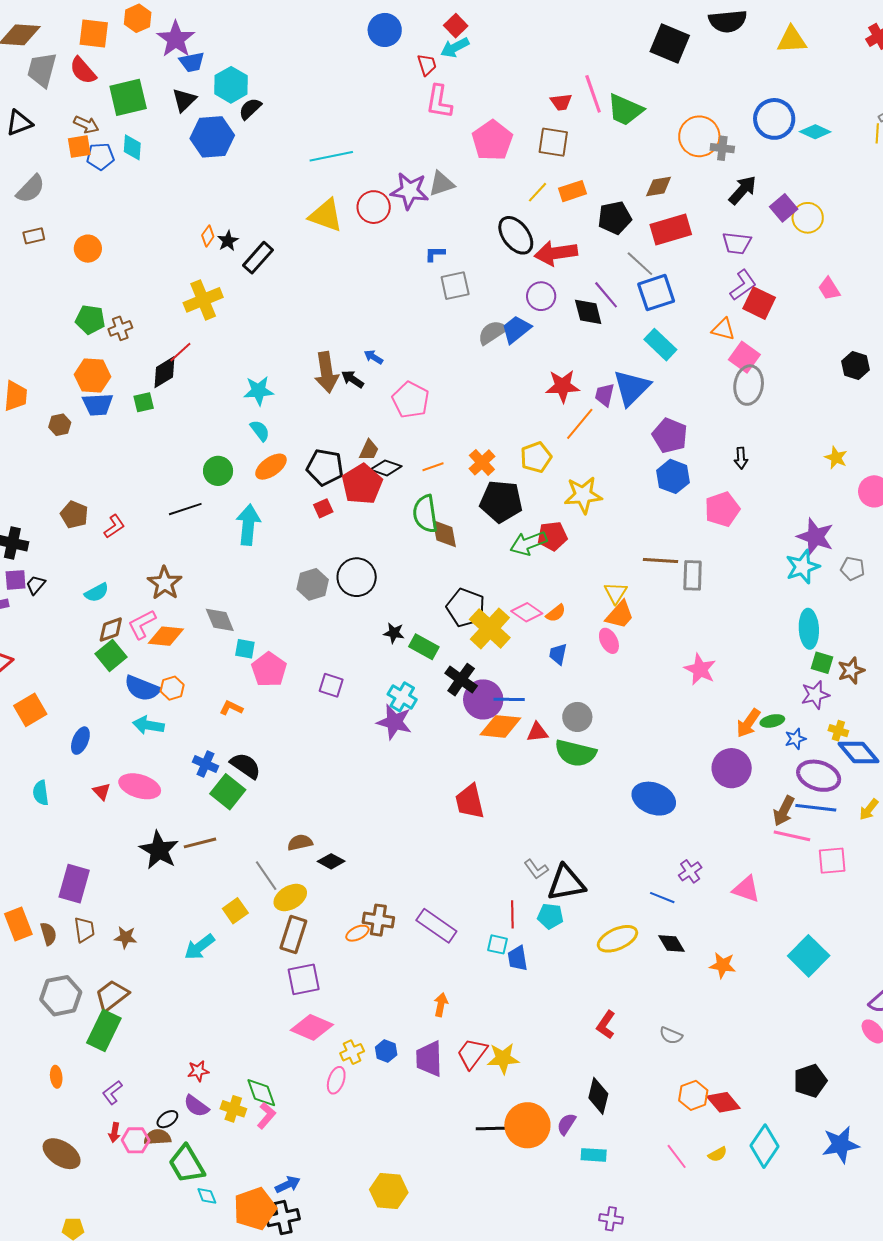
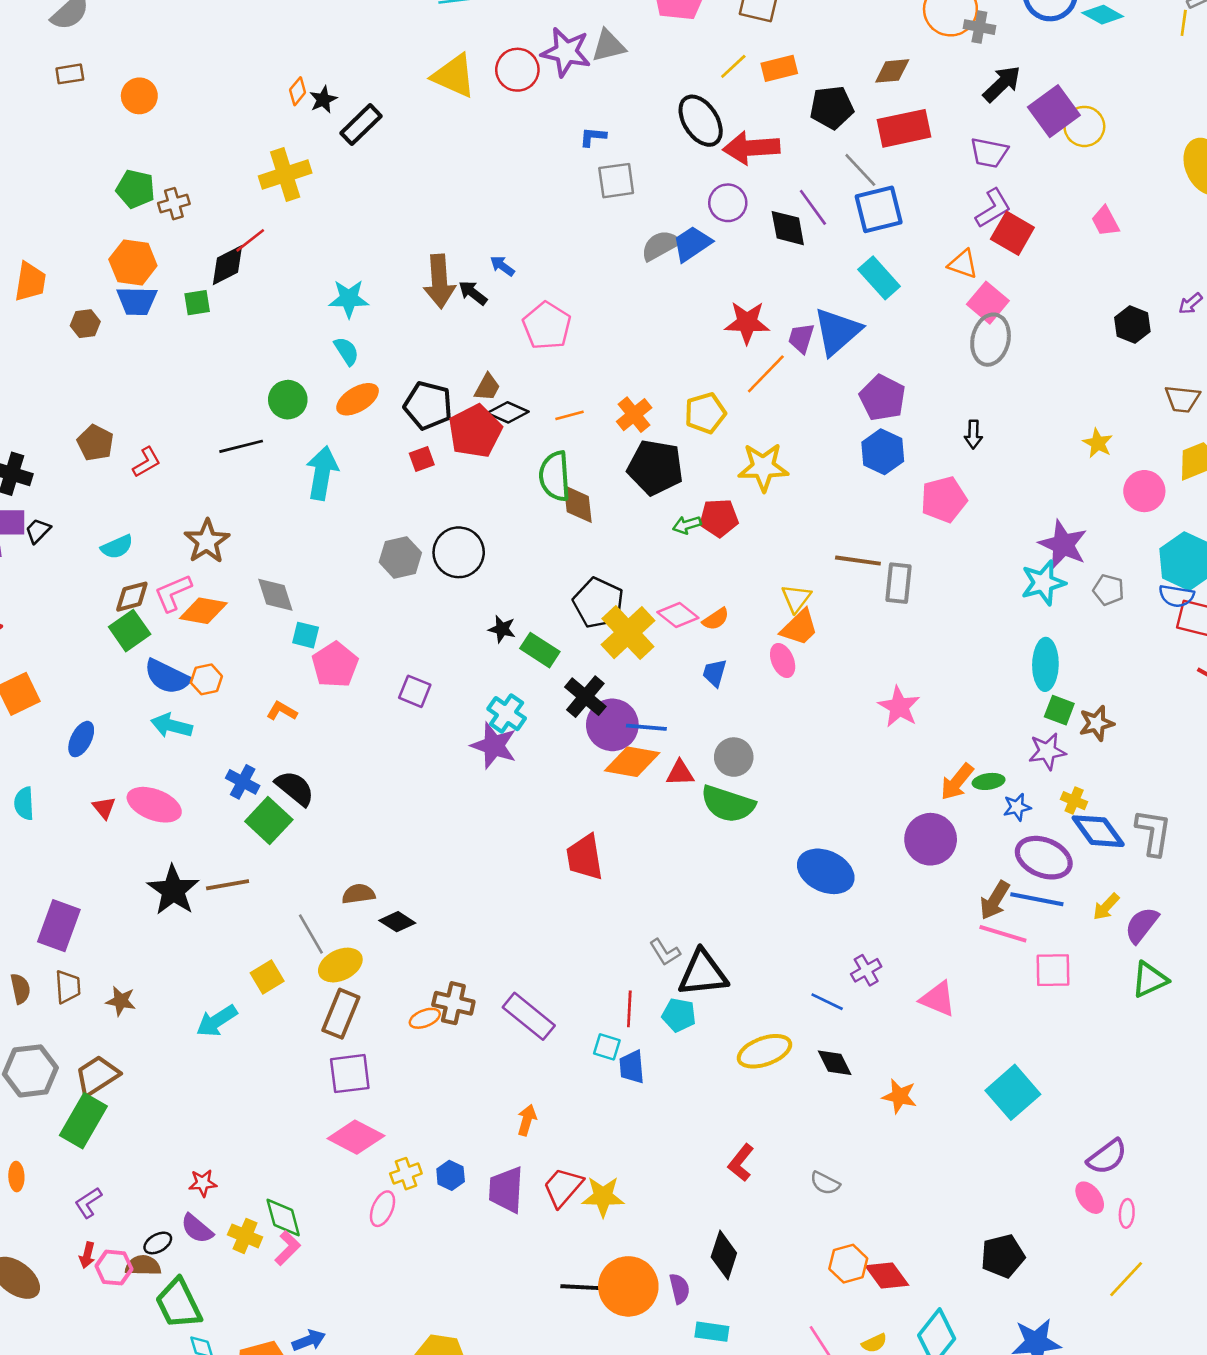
purple square: (784, 208) -> (1054, 111), size x1.4
green arrow: (528, 543) -> (687, 525), size x0.6
purple semicircle: (566, 1124) -> (679, 1289), turned 130

